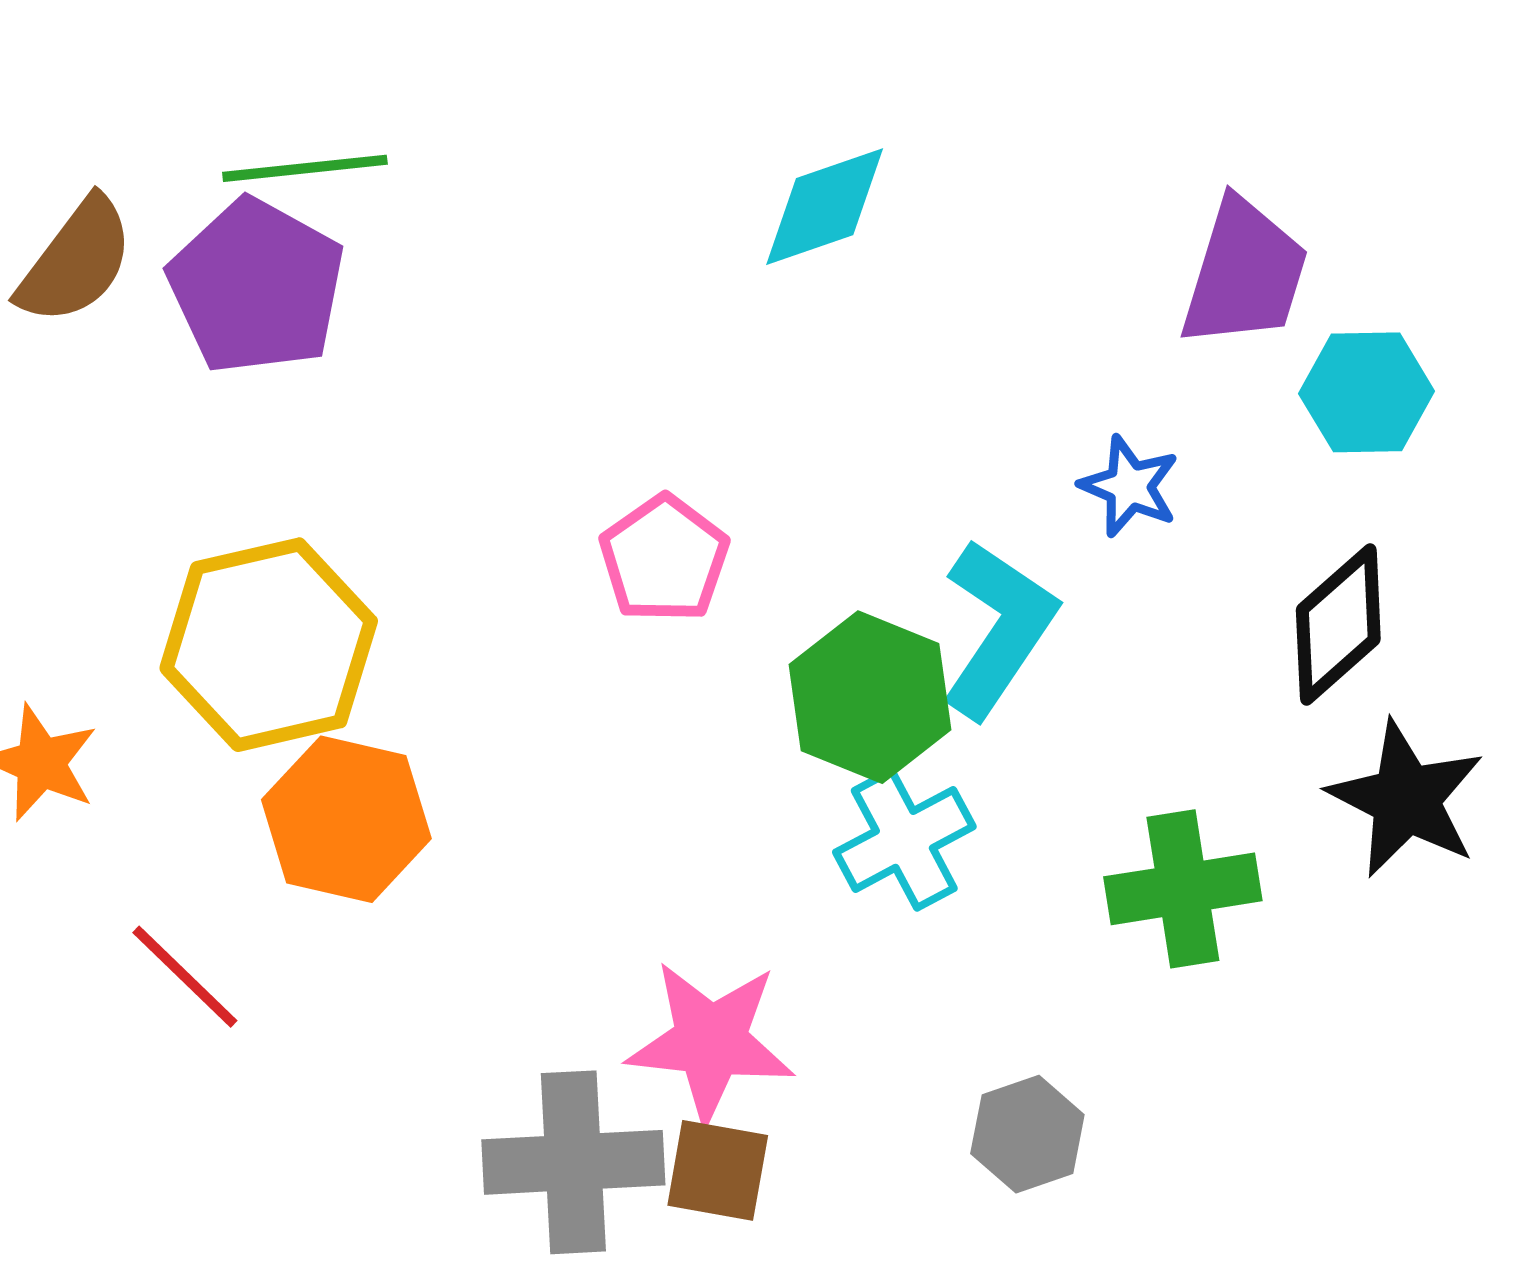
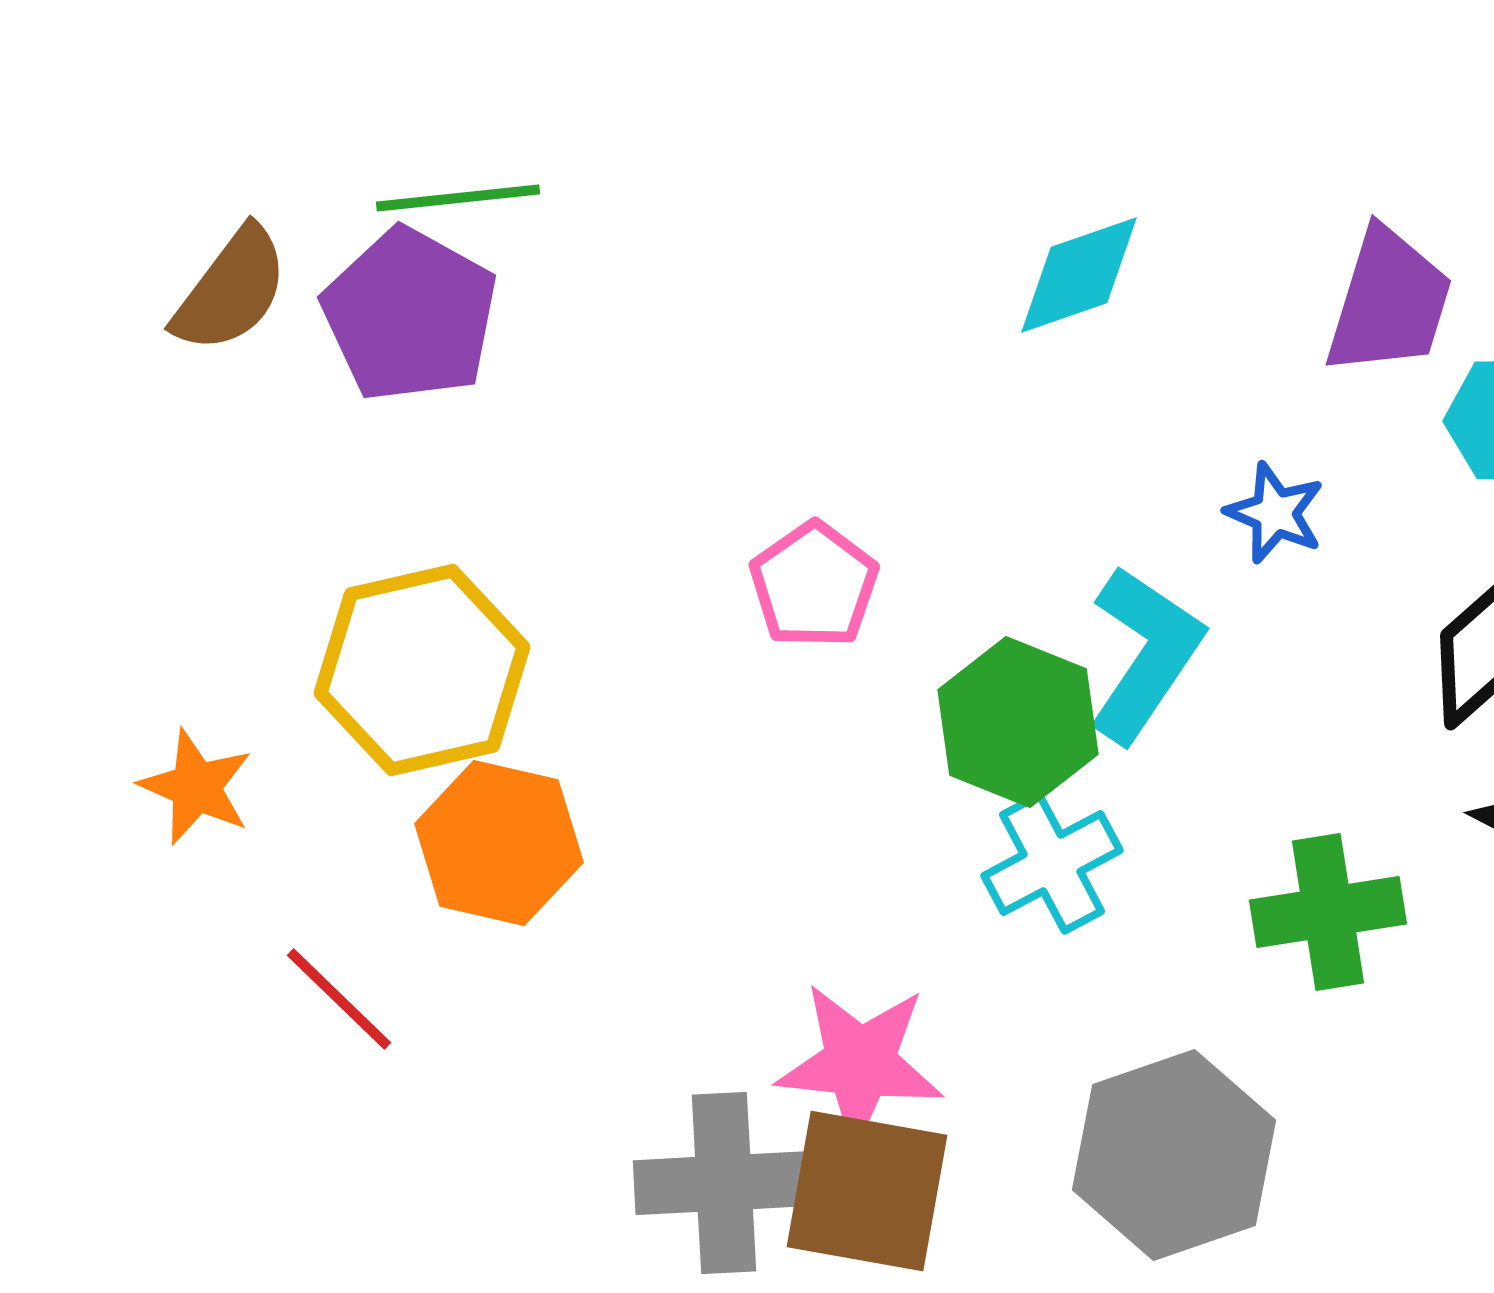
cyan diamond: (825, 207) -> (1079, 275), moved
gray hexagon: (1027, 1134) -> (1174, 1155), size x1.8
brown square: (718, 1170) -> (867, 1191), size x1.6

